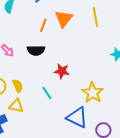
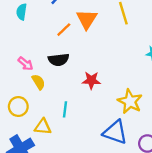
orange line: (43, 25) -> (64, 30), turned 32
yellow semicircle: (18, 86) -> (38, 82), moved
cyan line: (47, 93) -> (65, 109), moved, turned 48

